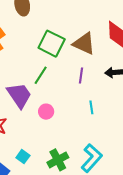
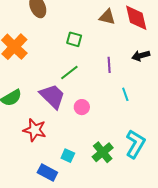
green square: (52, 44) -> (74, 39), size x0.6
brown triangle: (84, 44) -> (107, 17), moved, size x0.7
green line: (41, 75) -> (69, 73), turned 30

